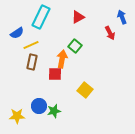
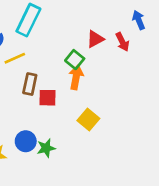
red triangle: (78, 17) -> (95, 39), moved
orange arrow: (62, 59) -> (76, 77), moved
brown rectangle: (32, 62) -> (30, 84), moved

